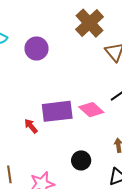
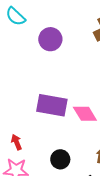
red arrow: (31, 126) -> (16, 142), moved

